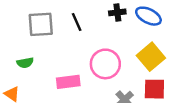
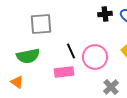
black line: (77, 22) -> (71, 51), moved
green semicircle: (25, 63) -> (28, 56), size x1.6

